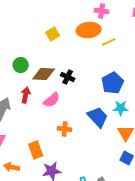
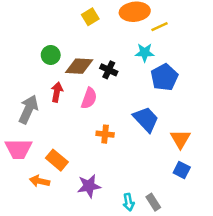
pink semicircle: (52, 100) -> (89, 98), turned -30
cyan star: (121, 108) -> (145, 53), moved
orange rectangle: (36, 150) -> (57, 160), moved, turned -30

